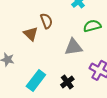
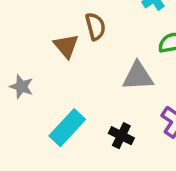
black cross: (67, 82) -> (121, 136), turned -32

